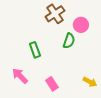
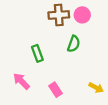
brown cross: (55, 14) -> (59, 15), turned 30
pink circle: (81, 25) -> (82, 15), moved

